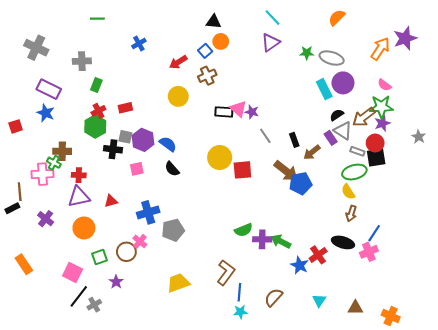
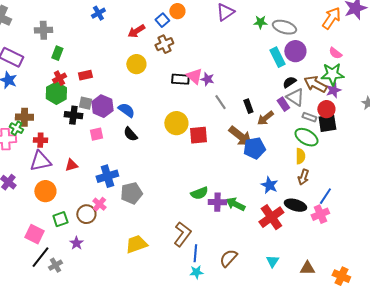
brown arrow: (364, 117) -> (315, 84), turned 65
green ellipse: (354, 172) -> (306, 137), turned 45
yellow semicircle: (348, 192) -> (300, 156), turned -147
red cross: (318, 255) -> (271, 217), size x1.4
blue star: (299, 265) -> (269, 185), moved

